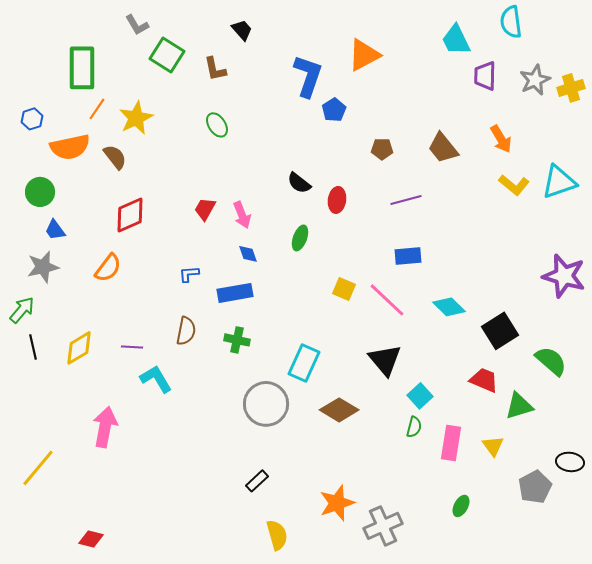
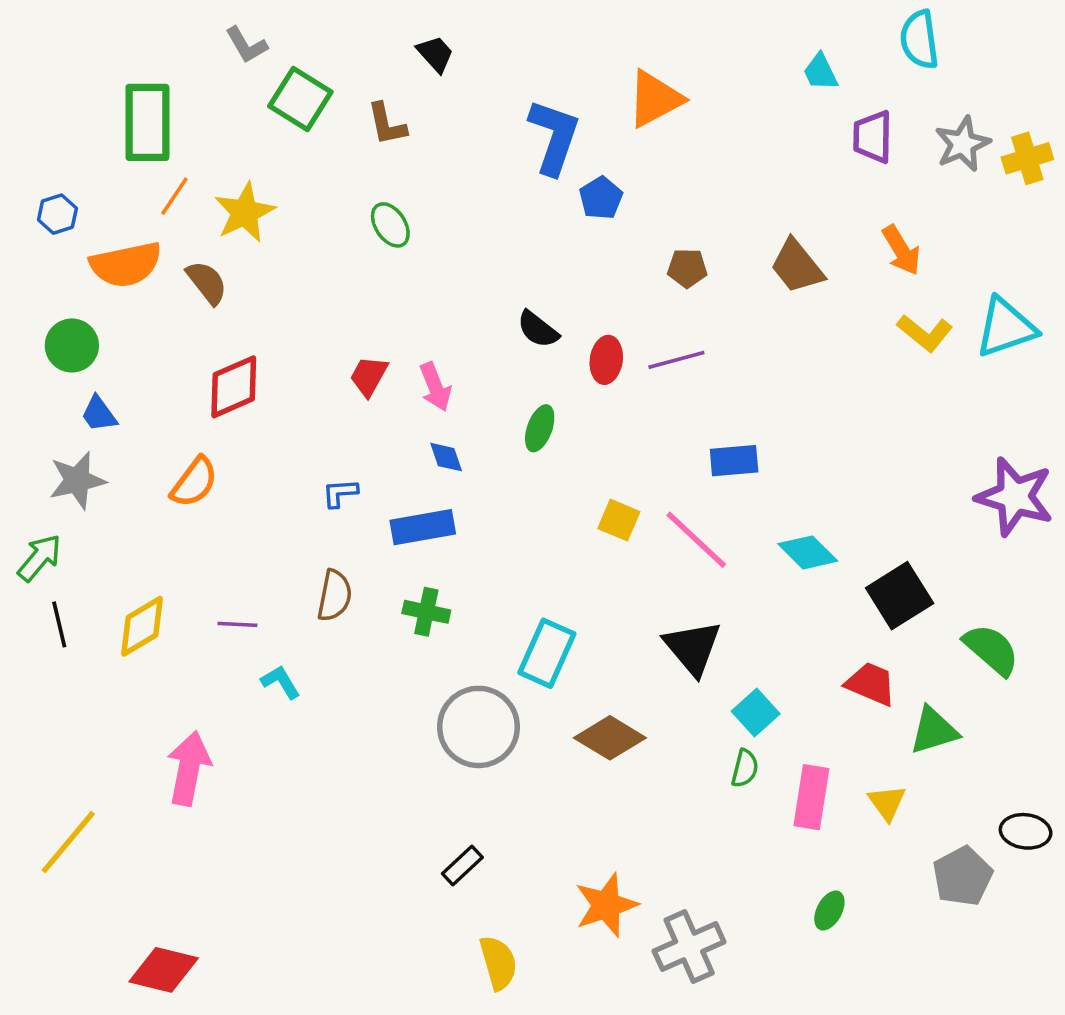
cyan trapezoid: (456, 40) -> (820, 72), size x0.7
purple line: (406, 200) -> (676, 360), moved
cyan L-shape: (156, 379) -> (281, 682), size x0.7
red diamond: (91, 539) -> (164, 970), size x1.5

